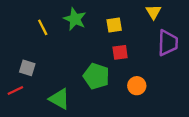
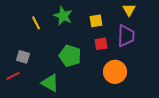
purple trapezoid: (168, 43) -> (126, 36), moved
green pentagon: (96, 76) -> (70, 56), moved
orange circle: (137, 86) -> (115, 72), size x1.5

